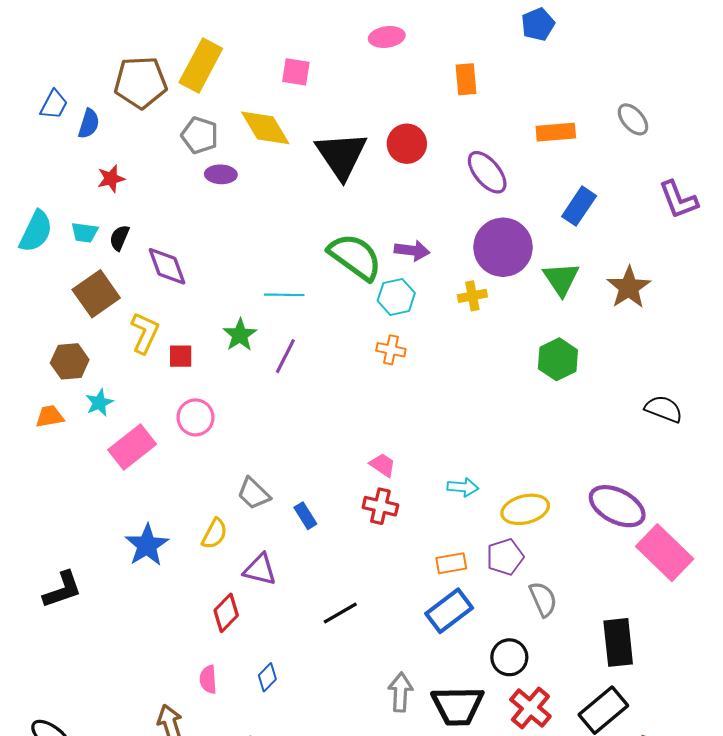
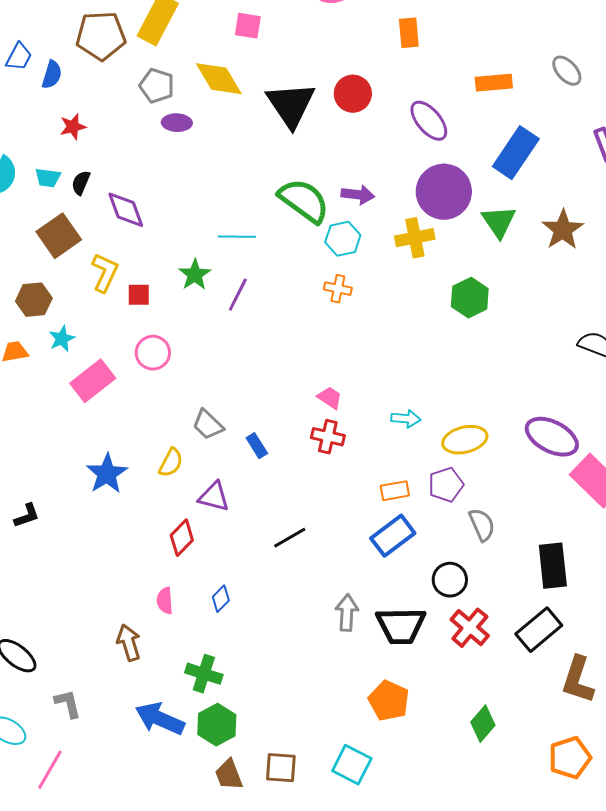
blue rectangle: (579, 206) -> (516, 153), size x1.4
yellow cross: (472, 296) -> (415, 238), size x1.4
green hexagon: (558, 359) -> (470, 298), moved
black L-shape: (62, 590) -> (27, 516), size x0.7

